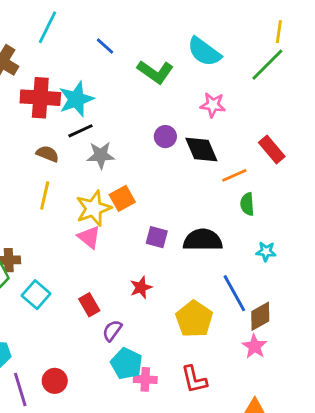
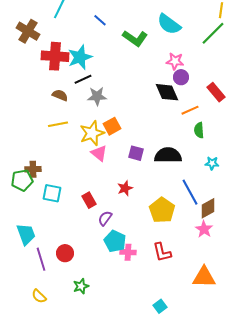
purple circle: (165, 137) -> (181, 77), moved
yellow line: (45, 195) -> (58, 124), turned 66
pink triangle: (89, 237) -> (99, 153), moved
cyan square: (36, 295) -> (52, 193), turned -30

